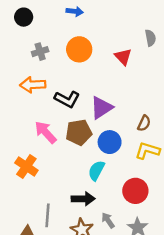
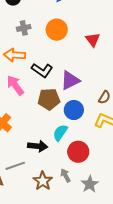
pink arrow: (46, 132) -> (15, 85), moved
red circle: (135, 191) -> (78, 152), moved
black arrow: (83, 199) -> (38, 146), moved
gray line: (48, 215) -> (15, 166), turned 60

